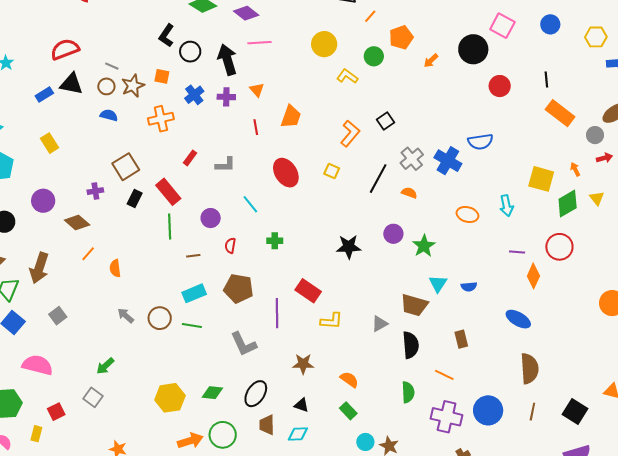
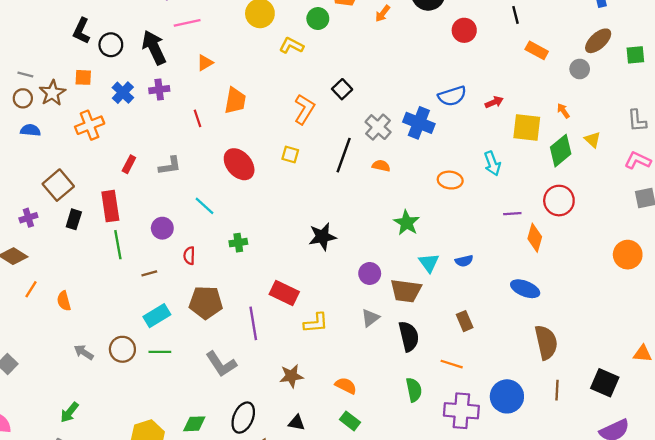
orange triangle: (257, 90) -> (205, 63), moved, turned 49
orange rectangle: (560, 113) -> (537, 50), size x0.7
red arrow: (604, 158) -> (494, 102), moved
red rectangle: (168, 192) -> (110, 206), turned 40
purple circle: (393, 234) -> (370, 273), moved

